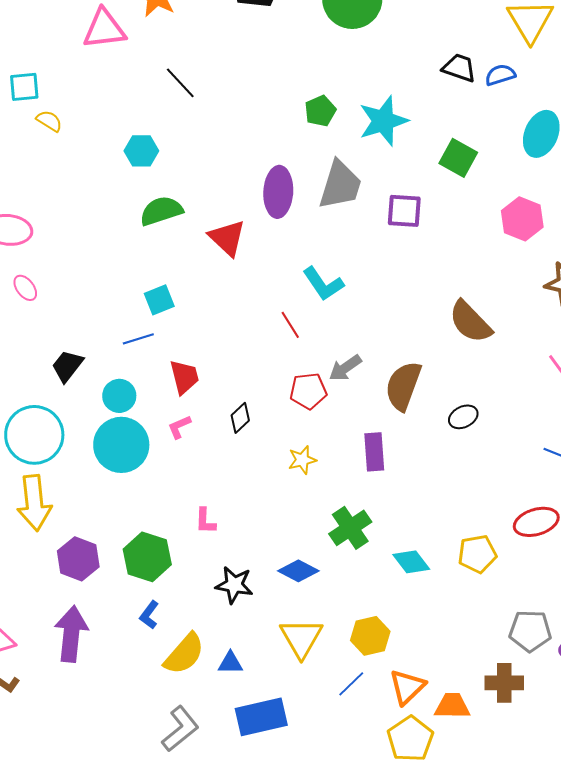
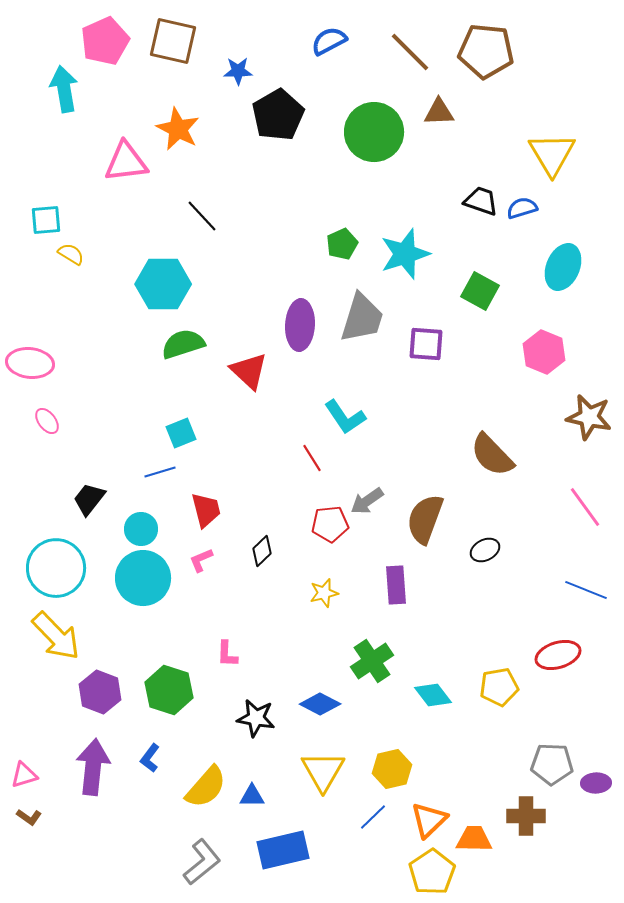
cyan hexagon: (141, 151) -> (163, 284), size x1.6
yellow arrow: (34, 503) -> (56, 636), turned -38
blue L-shape: (149, 615) -> (150, 758), moved

